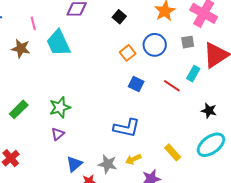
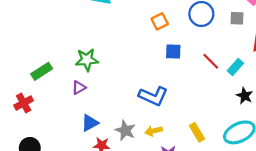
orange square: (128, 53) -> (160, 21), moved
cyan rectangle: (193, 74) -> (235, 67), moved
blue square: (136, 84) -> (173, 52), turned -35
green rectangle: (19, 109) -> (42, 71), moved

